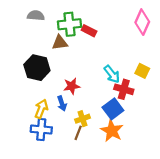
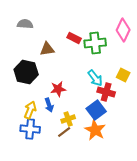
green cross: (69, 24) -> (95, 43), moved
brown line: (78, 133) -> (64, 132), turned 32

